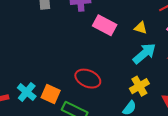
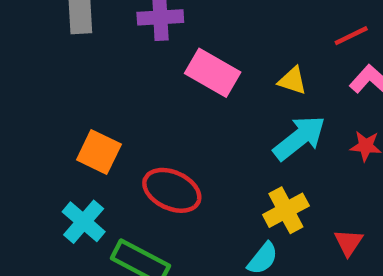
cyan cross: (27, 92) -> (84, 222), moved
orange square: (51, 94) -> (99, 152), moved

